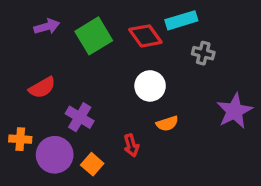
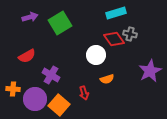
red diamond: (145, 36) -> (114, 39), moved
orange square: (92, 164) -> (59, 105), size x1.5

